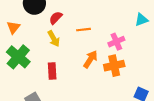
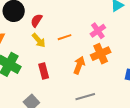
orange line: (83, 30) -> (64, 37), moved
orange arrow: (90, 59) -> (79, 65), moved

